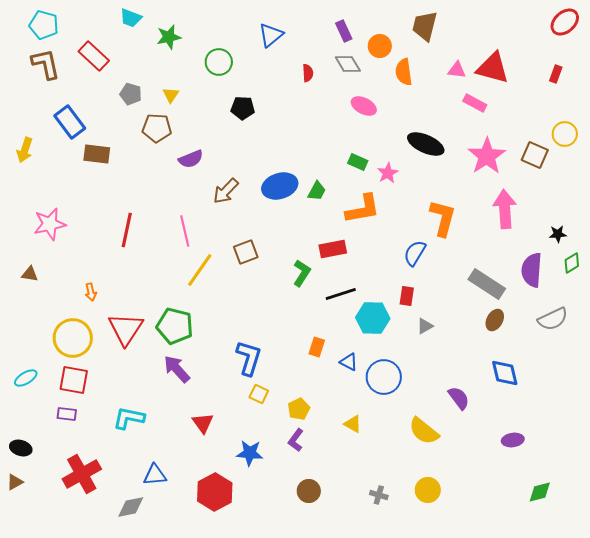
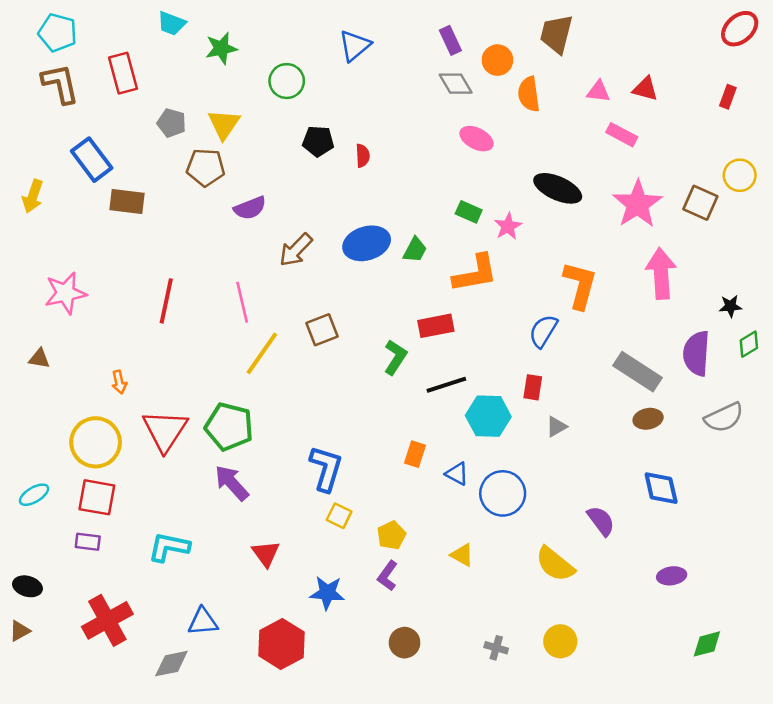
red rectangle: (94, 56) -> (123, 73), turned 32
red triangle: (493, 68) -> (645, 89), size x0.6
red semicircle: (308, 73) -> (363, 156), moved
yellow triangle: (171, 95) -> (224, 124), size x1.5
brown ellipse: (495, 320) -> (648, 419), turned 50

